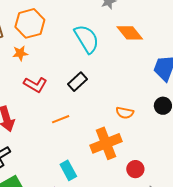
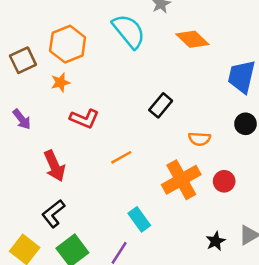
cyan semicircle: (87, 39) -> (129, 31), moved
black rectangle: (77, 82) -> (161, 105), moved
red circle: (135, 169) -> (224, 181), moved

